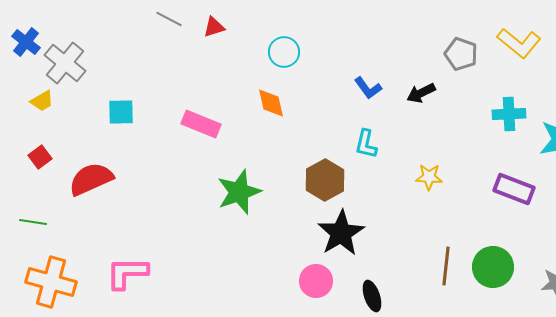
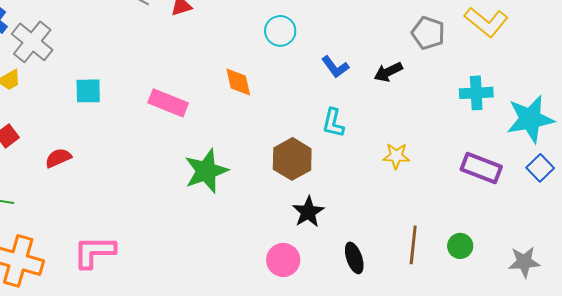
cyan circle: (284, 52) -> (280, 31), moved
red semicircle: (91, 179) -> (58, 158), size x0.6
black star: (341, 233) -> (308, 212), size x0.7
green circle: (493, 267) -> (460, 246), size x0.6
black ellipse: (372, 296) -> (354, 258), moved

